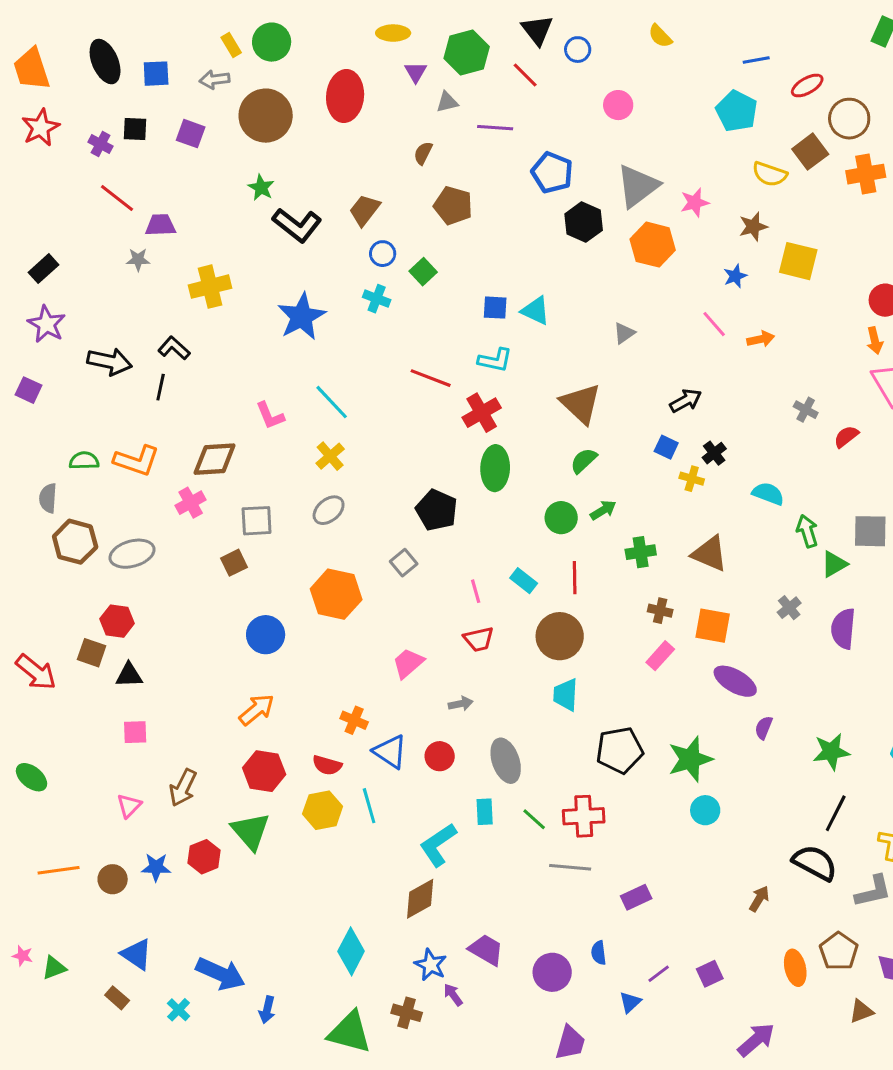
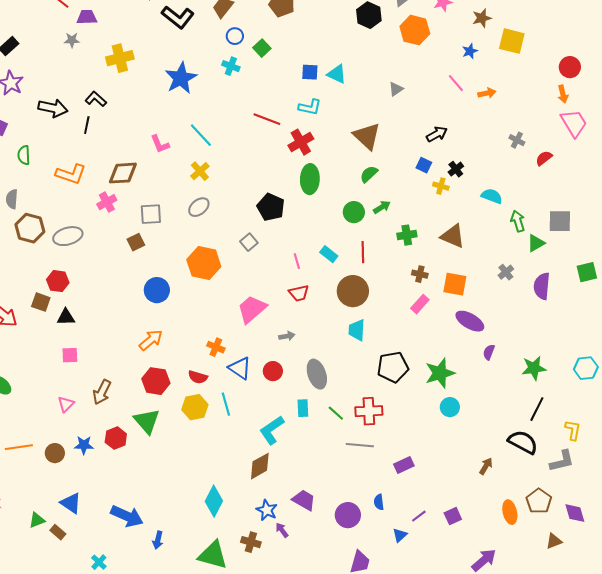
green semicircle: (84, 461) -> (24, 155), moved, turned -90
pink trapezoid: (408, 663) -> (252, 309), size x1.4
green triangle: (54, 968) -> (37, 520), moved
cyan cross: (179, 1010) -> (99, 562), moved

